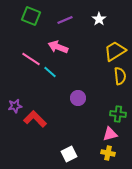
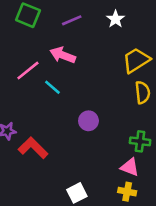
pink line: (31, 59) -> (28, 71), turned -72
pink triangle: (110, 134) -> (130, 167), turned 35

